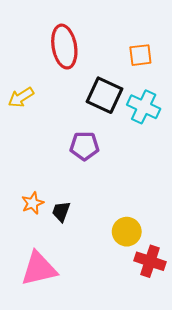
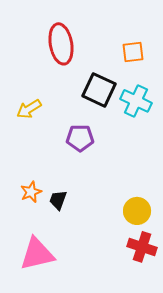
yellow arrow: (21, 97) -> (29, 109), moved
yellow circle: (127, 232) -> (137, 211), moved

